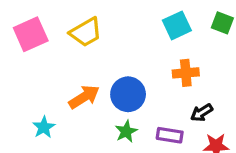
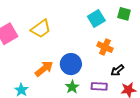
orange cross: (186, 73) -> (105, 47), turned 35

